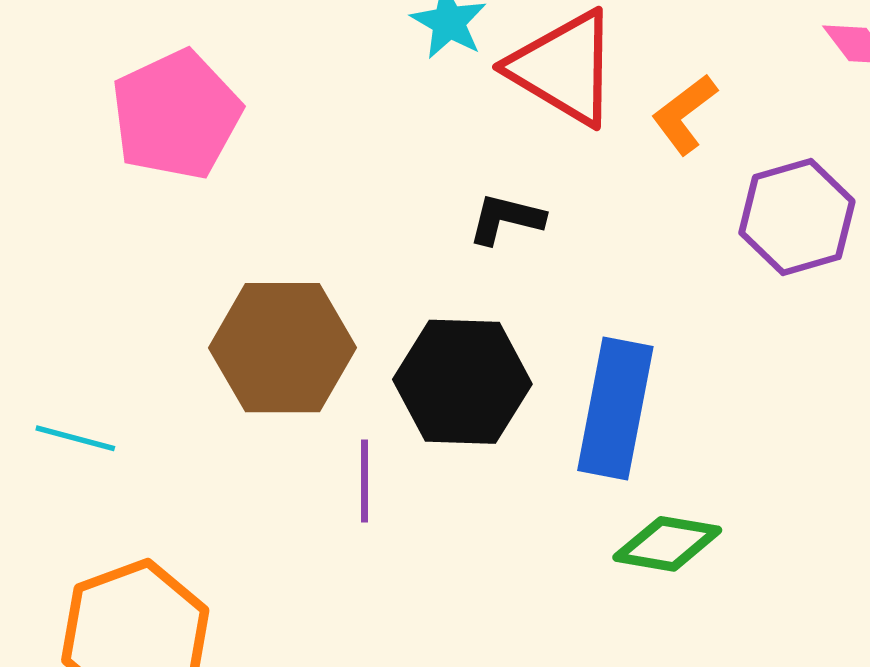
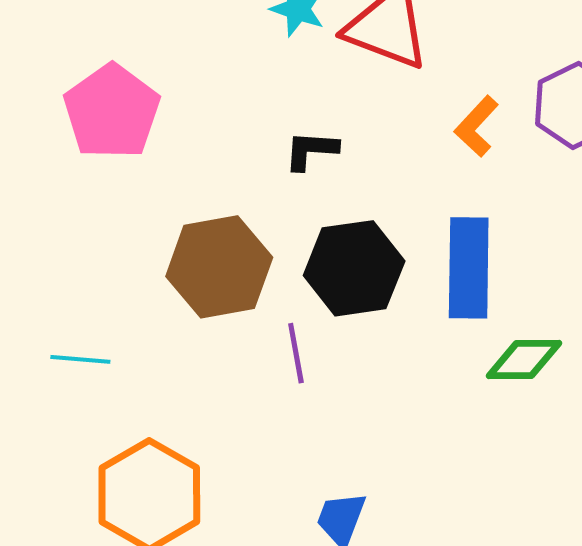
orange L-shape: (684, 114) -> (476, 126), moved
black L-shape: (506, 219) -> (311, 150), moved

